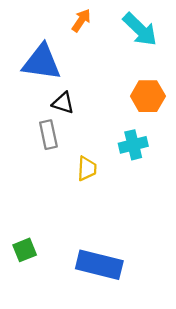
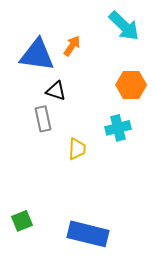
orange arrow: (81, 20) -> (72, 46), moved

